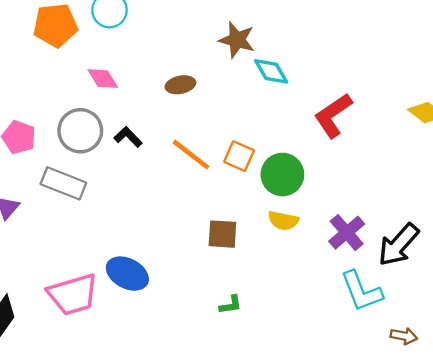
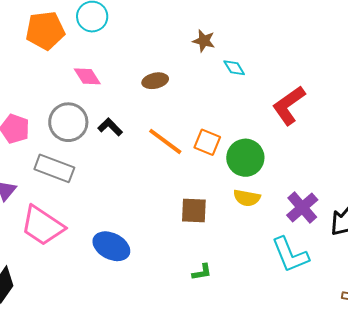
brown star: (237, 40) -> (204, 41), size x0.7
cyan diamond: (271, 71) -> (234, 68), size x0.7
cyan L-shape: (361, 291) -> (290, 255), moved
pink trapezoid: (73, 294) -> (43, 226), moved, turned 51

